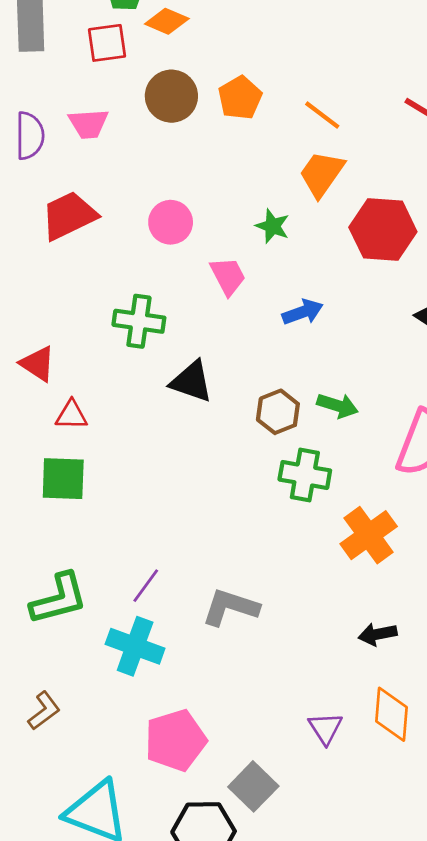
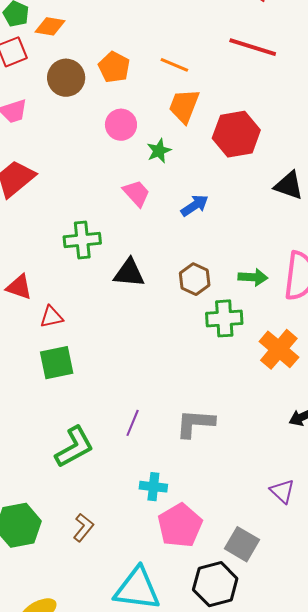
pink circle: (171, 222) -> (121, 125), moved
green star: (273, 226) -> (159, 151), turned -30
green arrow: (338, 406) -> (253, 277), moved
cyan cross: (135, 646) -> (153, 487), moved, size x0.7

